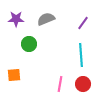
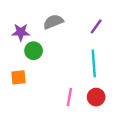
purple star: (16, 19) -> (21, 32), moved
orange square: (14, 75) -> (18, 77), moved

